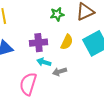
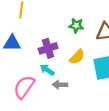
purple cross: (39, 43) -> (48, 48), turned -30

